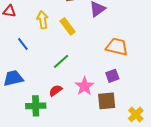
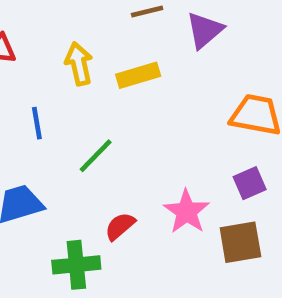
yellow rectangle: (68, 26) -> (138, 75), turned -66
blue line: (23, 44) -> (37, 123), turned 32
green line: (61, 61) -> (96, 156), moved

